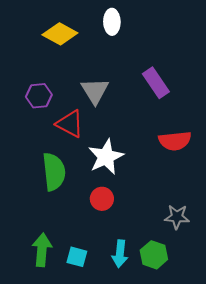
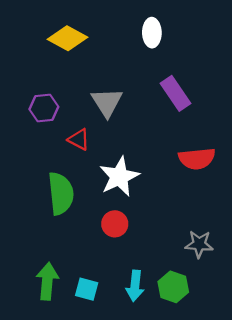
white ellipse: (112, 22) -> (152, 33), moved
red triangle: (70, 124) -> (79, 140), size x0.7

